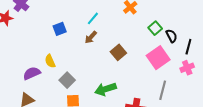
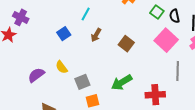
cyan line: (93, 18) -> (86, 14), moved
black semicircle: (171, 36) -> (174, 16), turned -152
purple semicircle: (32, 73) -> (36, 75), moved
gray square: (67, 80) -> (82, 82), turned 35

